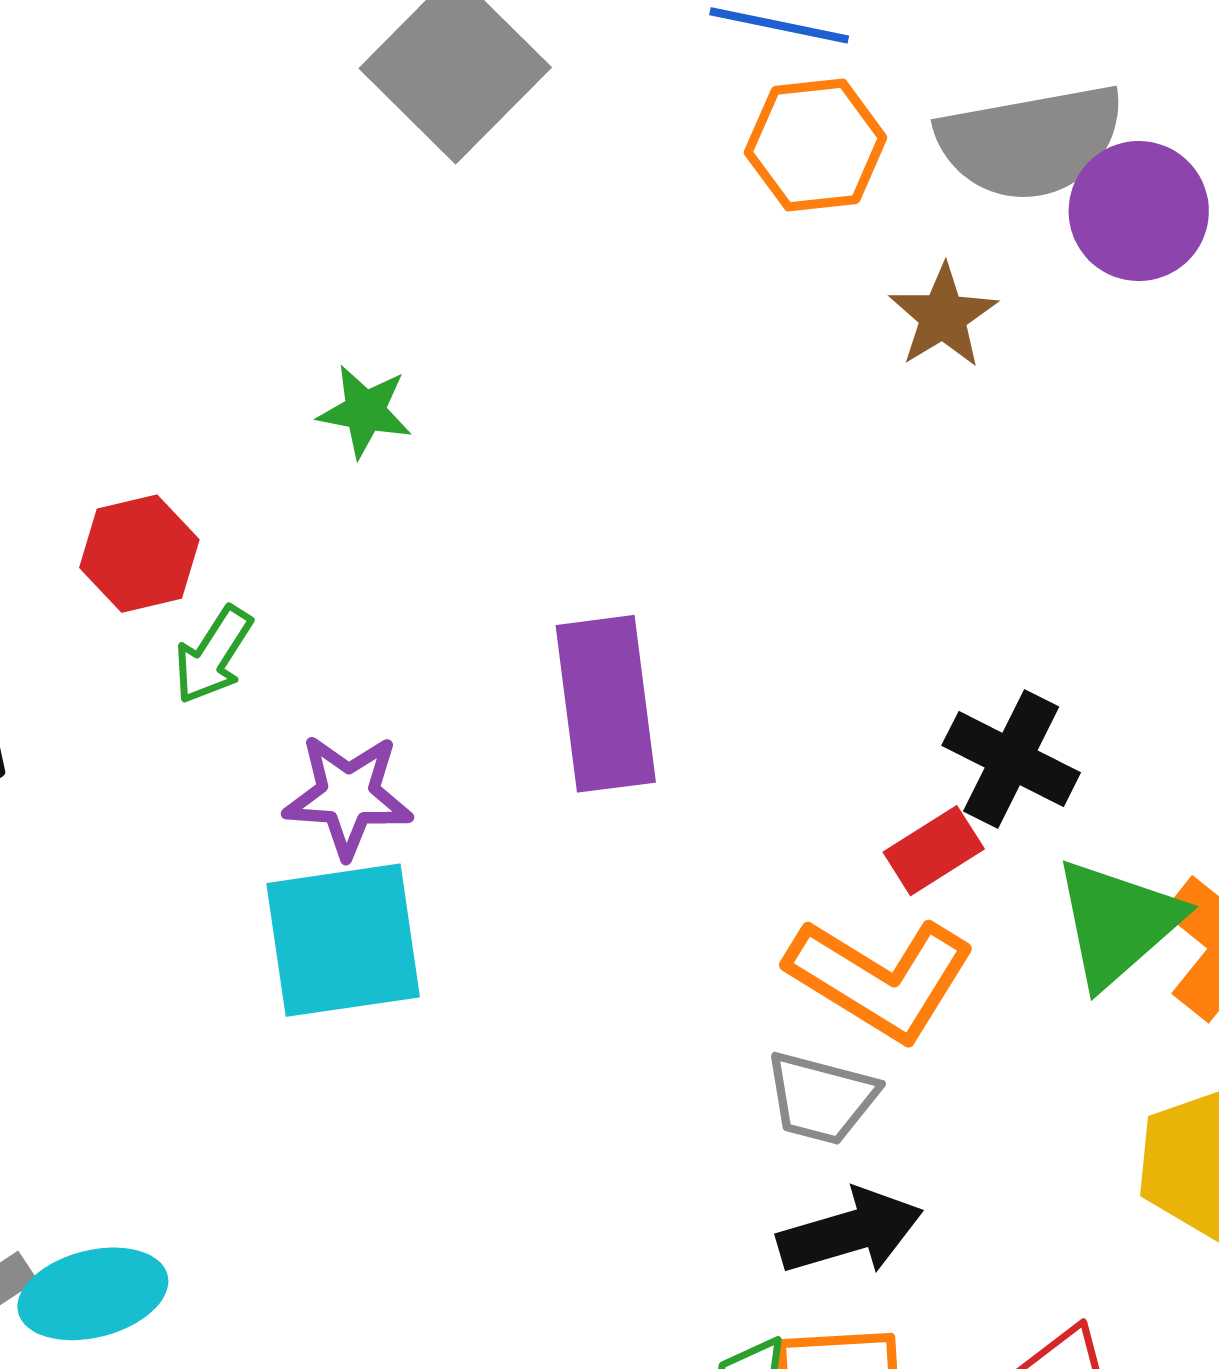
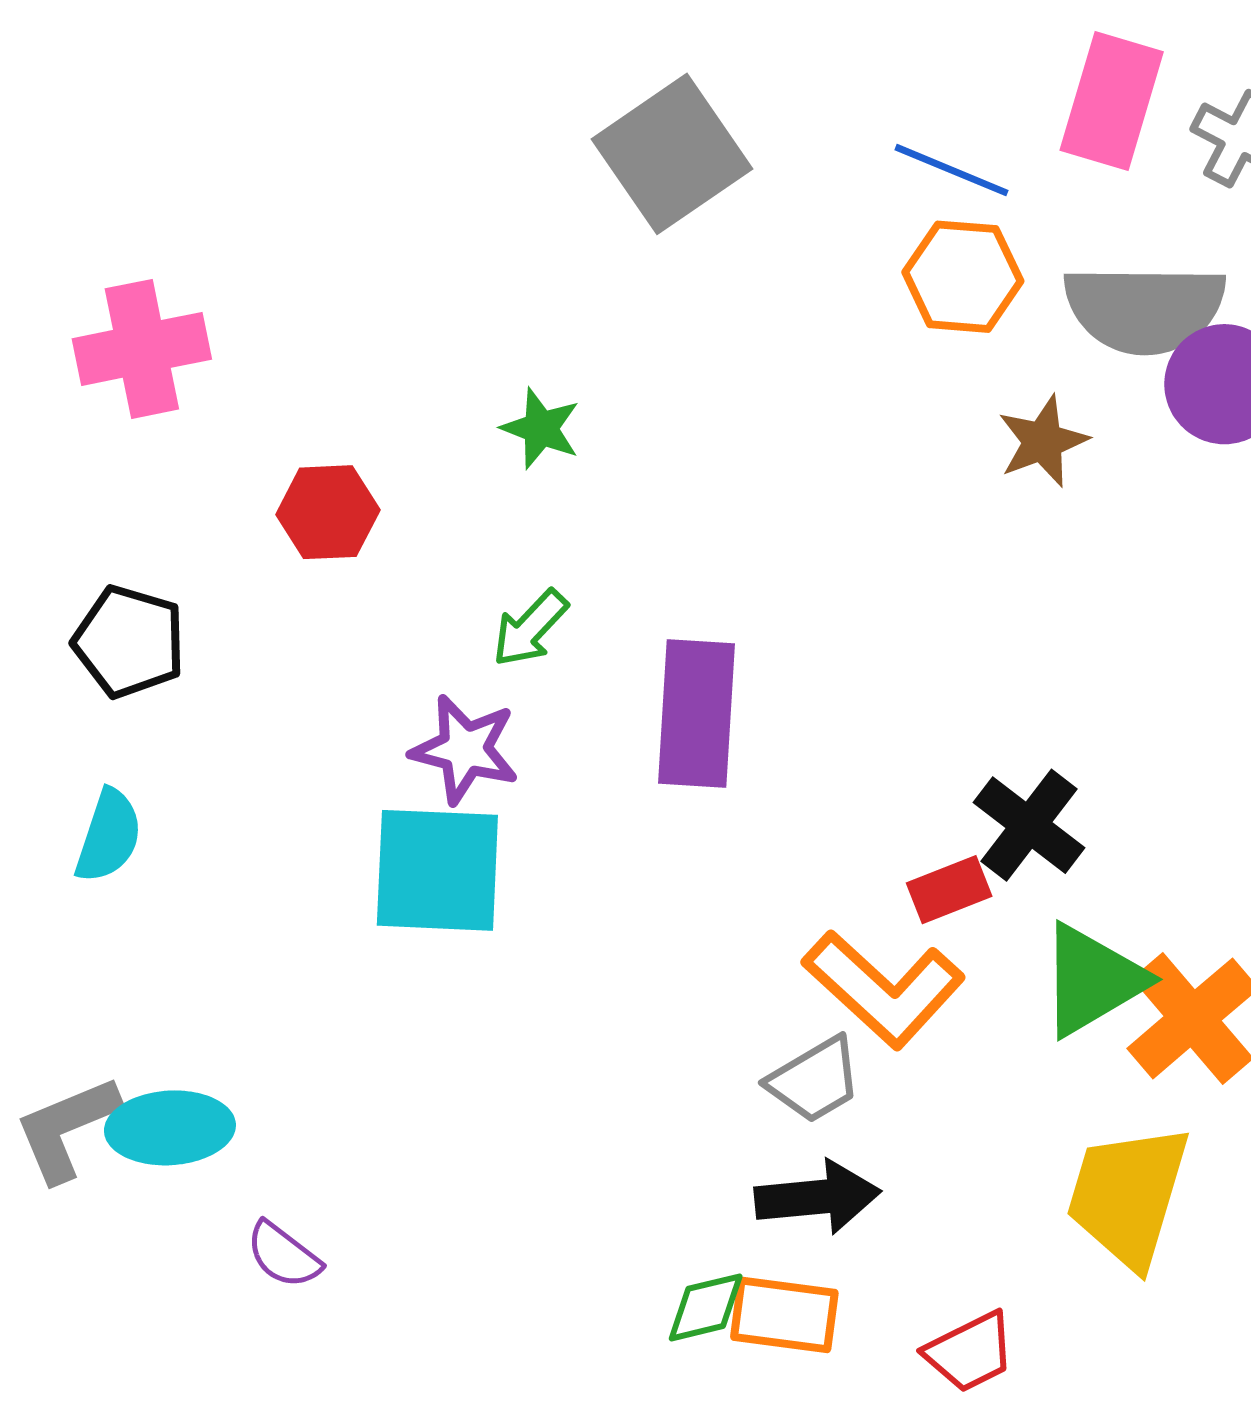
green arrow: (213, 655) -> (530, 628), moved
gray trapezoid: (821, 1098) -> (815, 1080), turned -56

